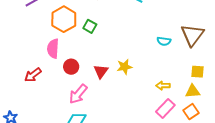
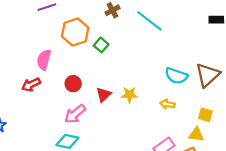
cyan semicircle: (164, 41) -> (176, 76), size x1.5
pink semicircle: (53, 49) -> (44, 60), moved
yellow arrow: (163, 86) -> (167, 104), moved

